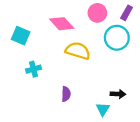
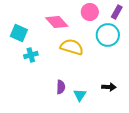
cyan cross: (34, 69) -> (31, 55), moved
cyan triangle: (103, 109) -> (80, 95), moved

